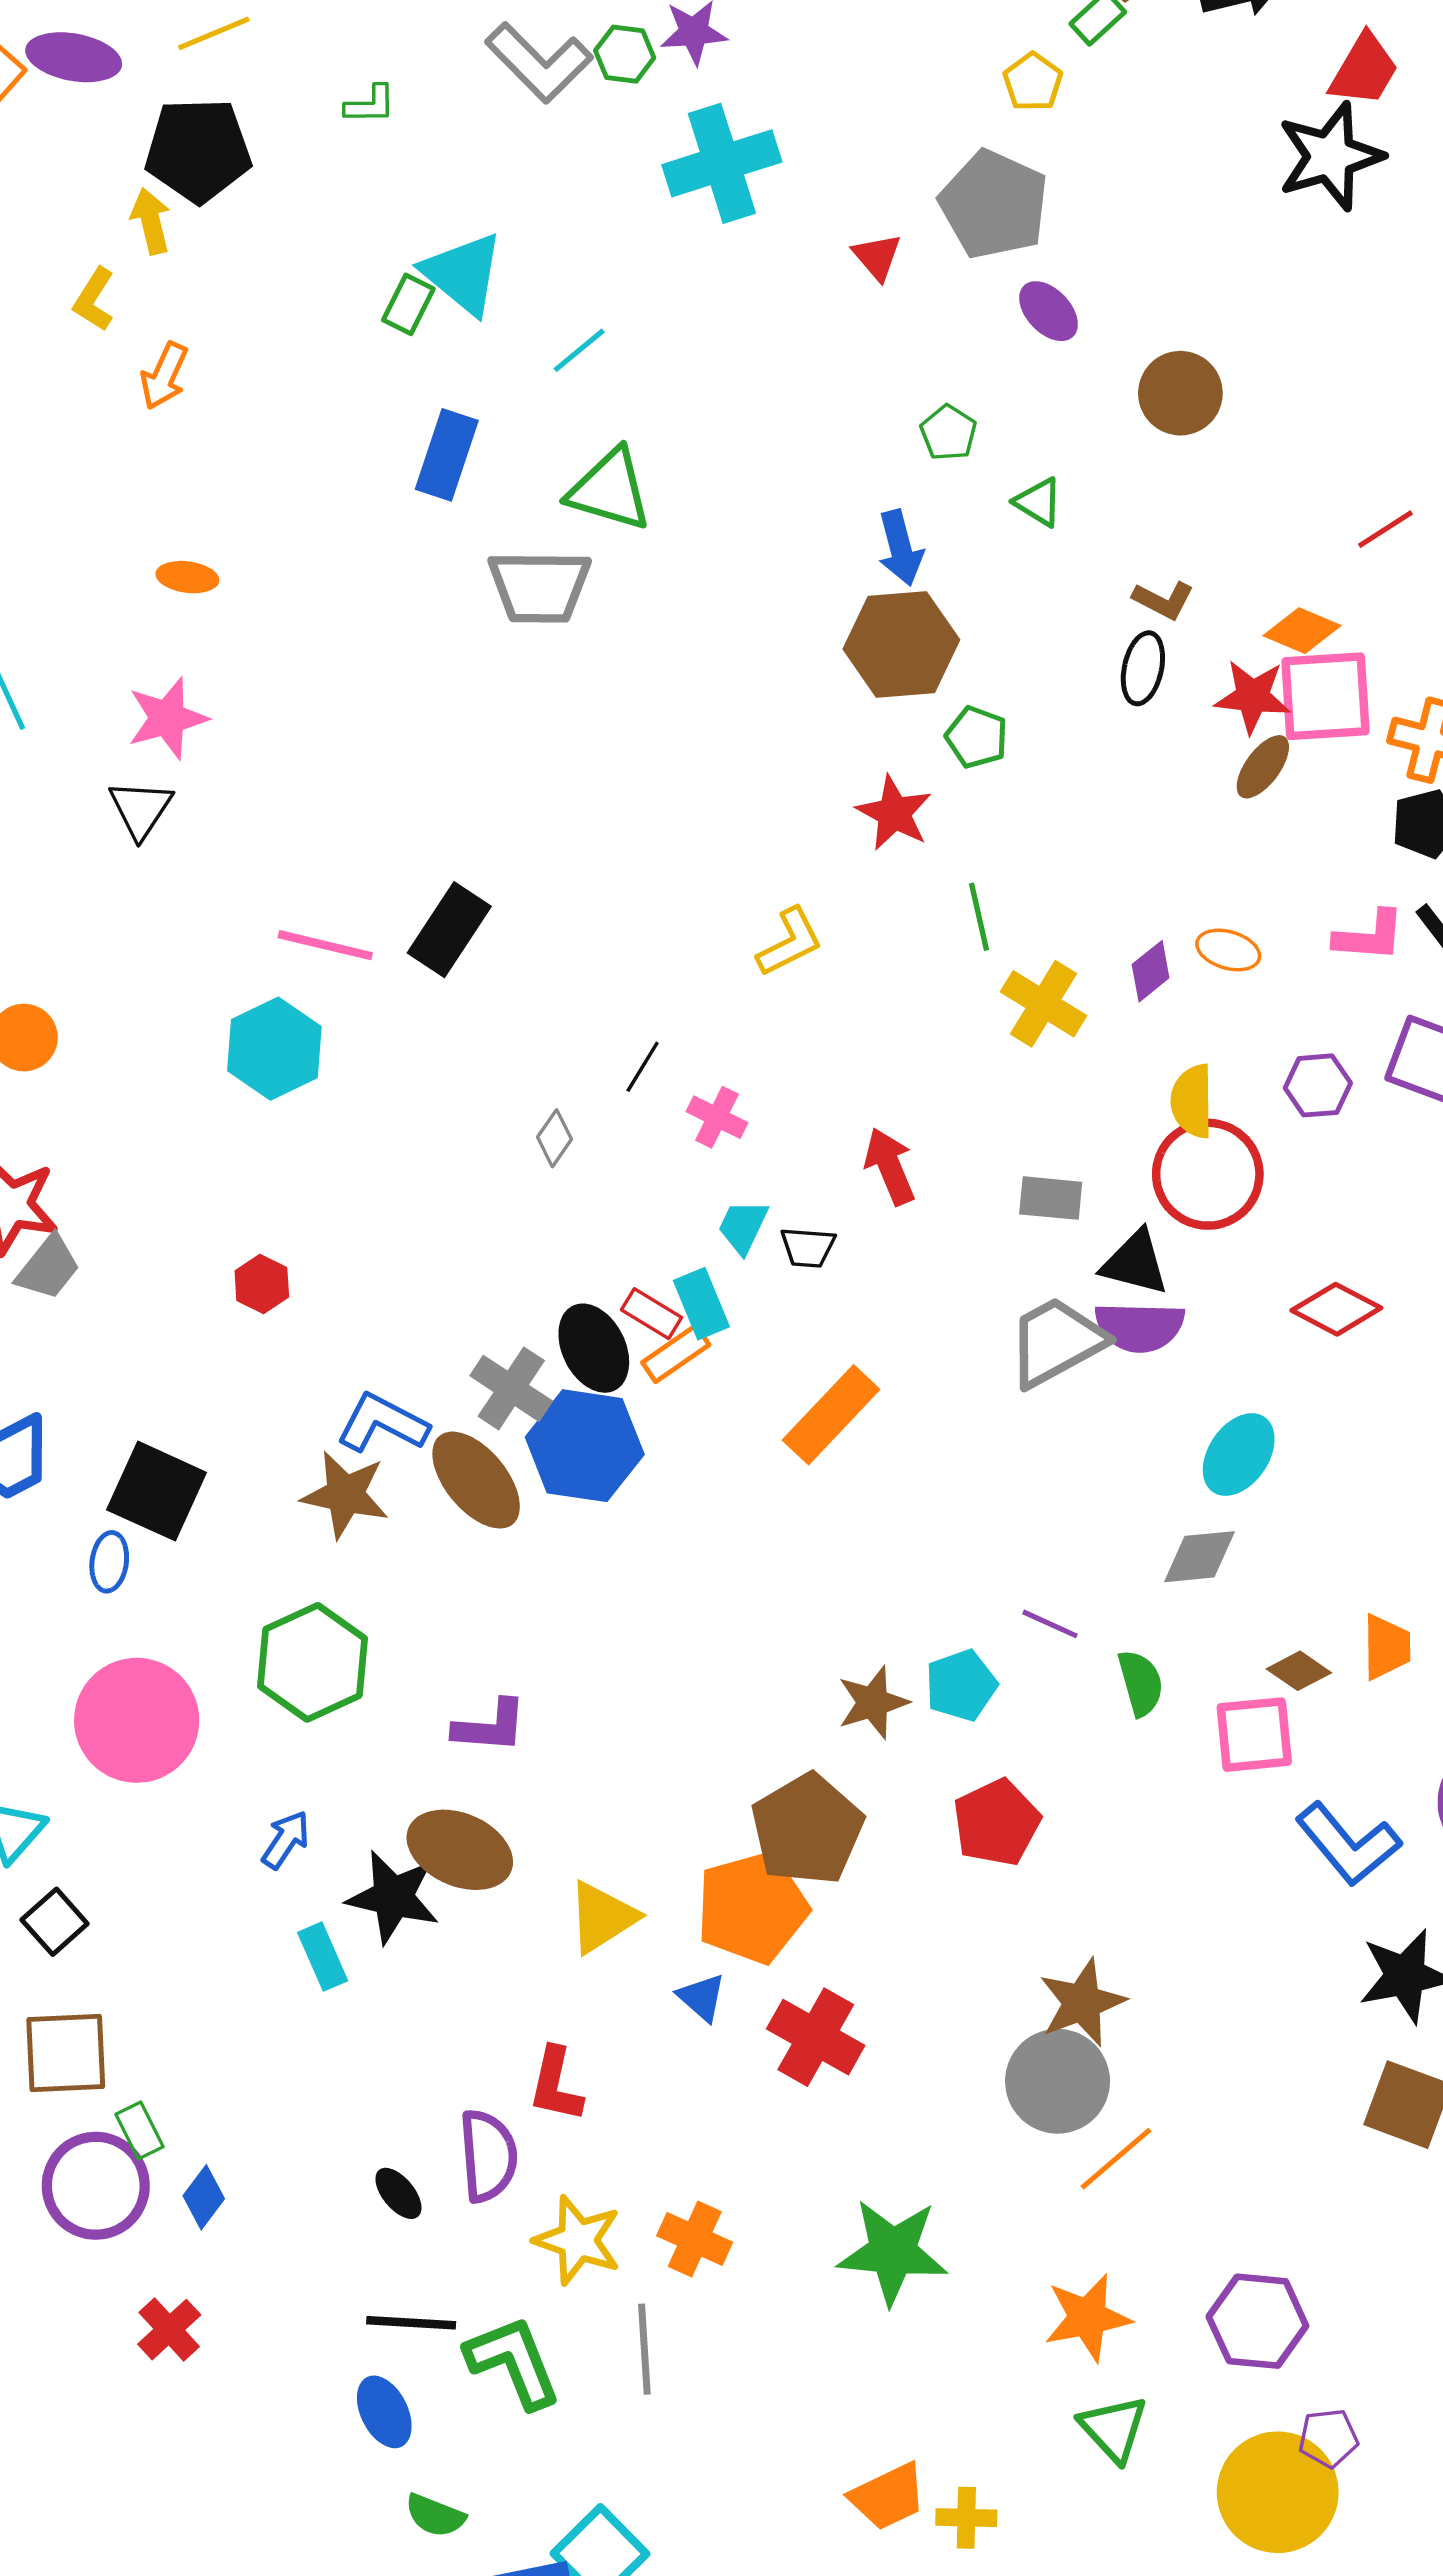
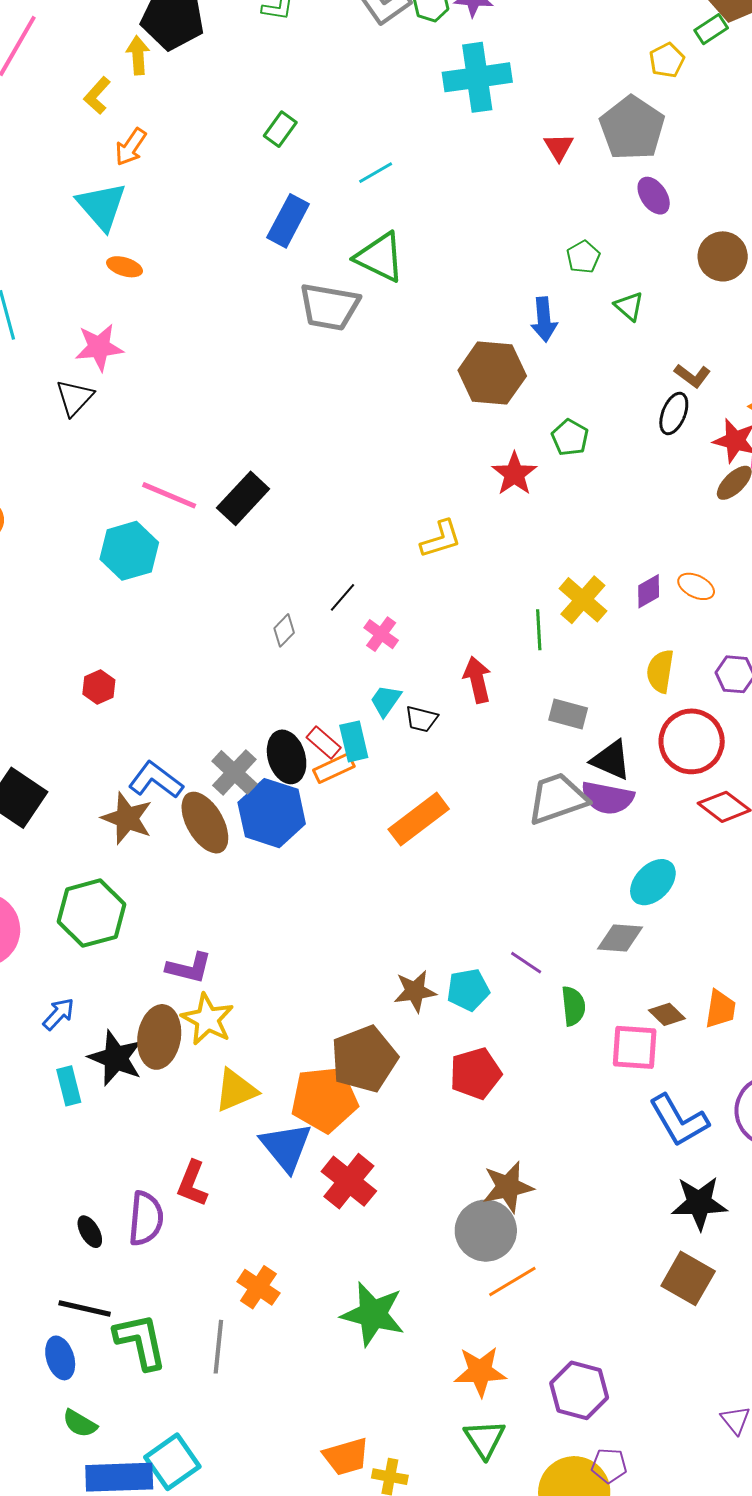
cyan triangle: (463, 274) -> (102, 206), moved
brown hexagon: (901, 644) -> (492, 373), moved
green line: (979, 917) -> (539, 630), moved
red circle: (1208, 1174) -> (692, 741), moved
brown ellipse: (460, 1850) -> (159, 1037), turned 66
blue triangle: (702, 1997) -> (286, 1147), size x1.8
yellow star: (578, 2240) -> (208, 1019), moved

